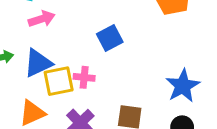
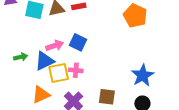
pink arrow: (42, 19) -> (55, 46), moved
blue square: (110, 38) -> (78, 42), moved, turned -36

